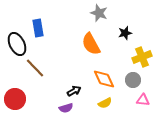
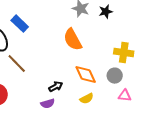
blue rectangle: (38, 28) -> (20, 24), turned -36
black star: (125, 33) -> (106, 12), moved
yellow cross: (142, 57) -> (124, 53), turned 30

